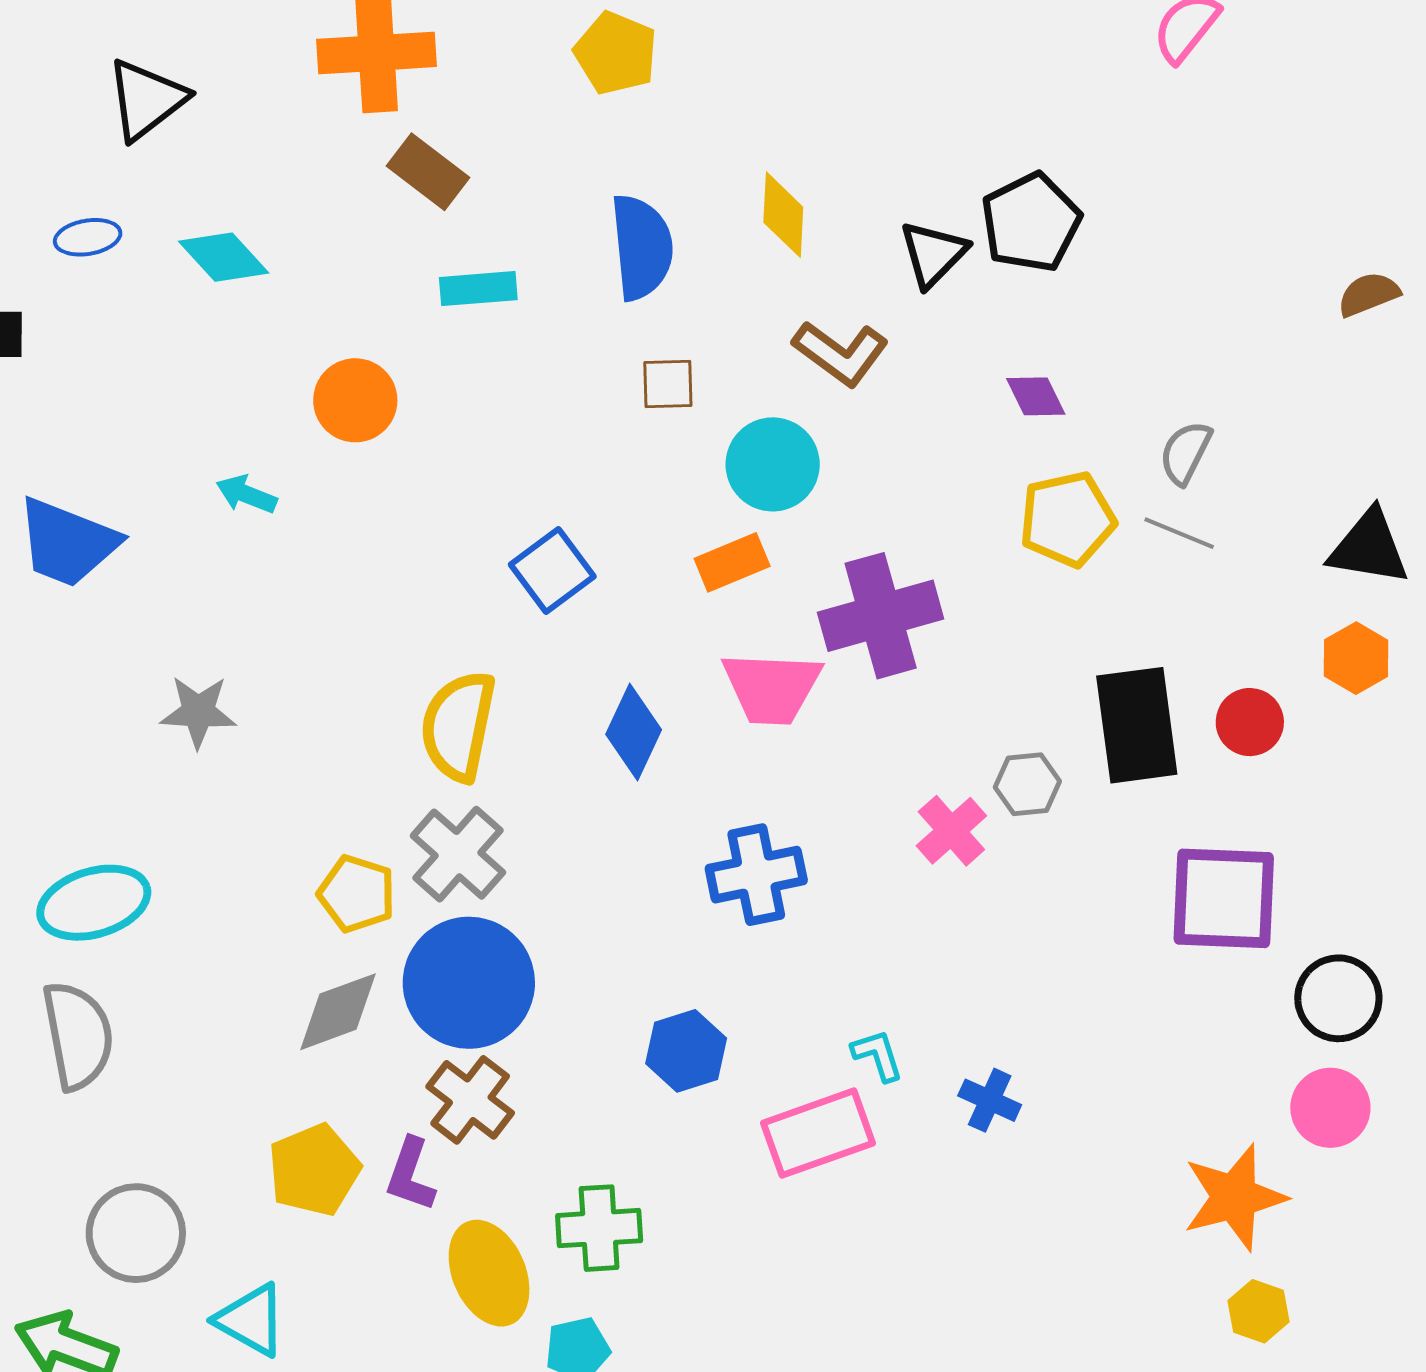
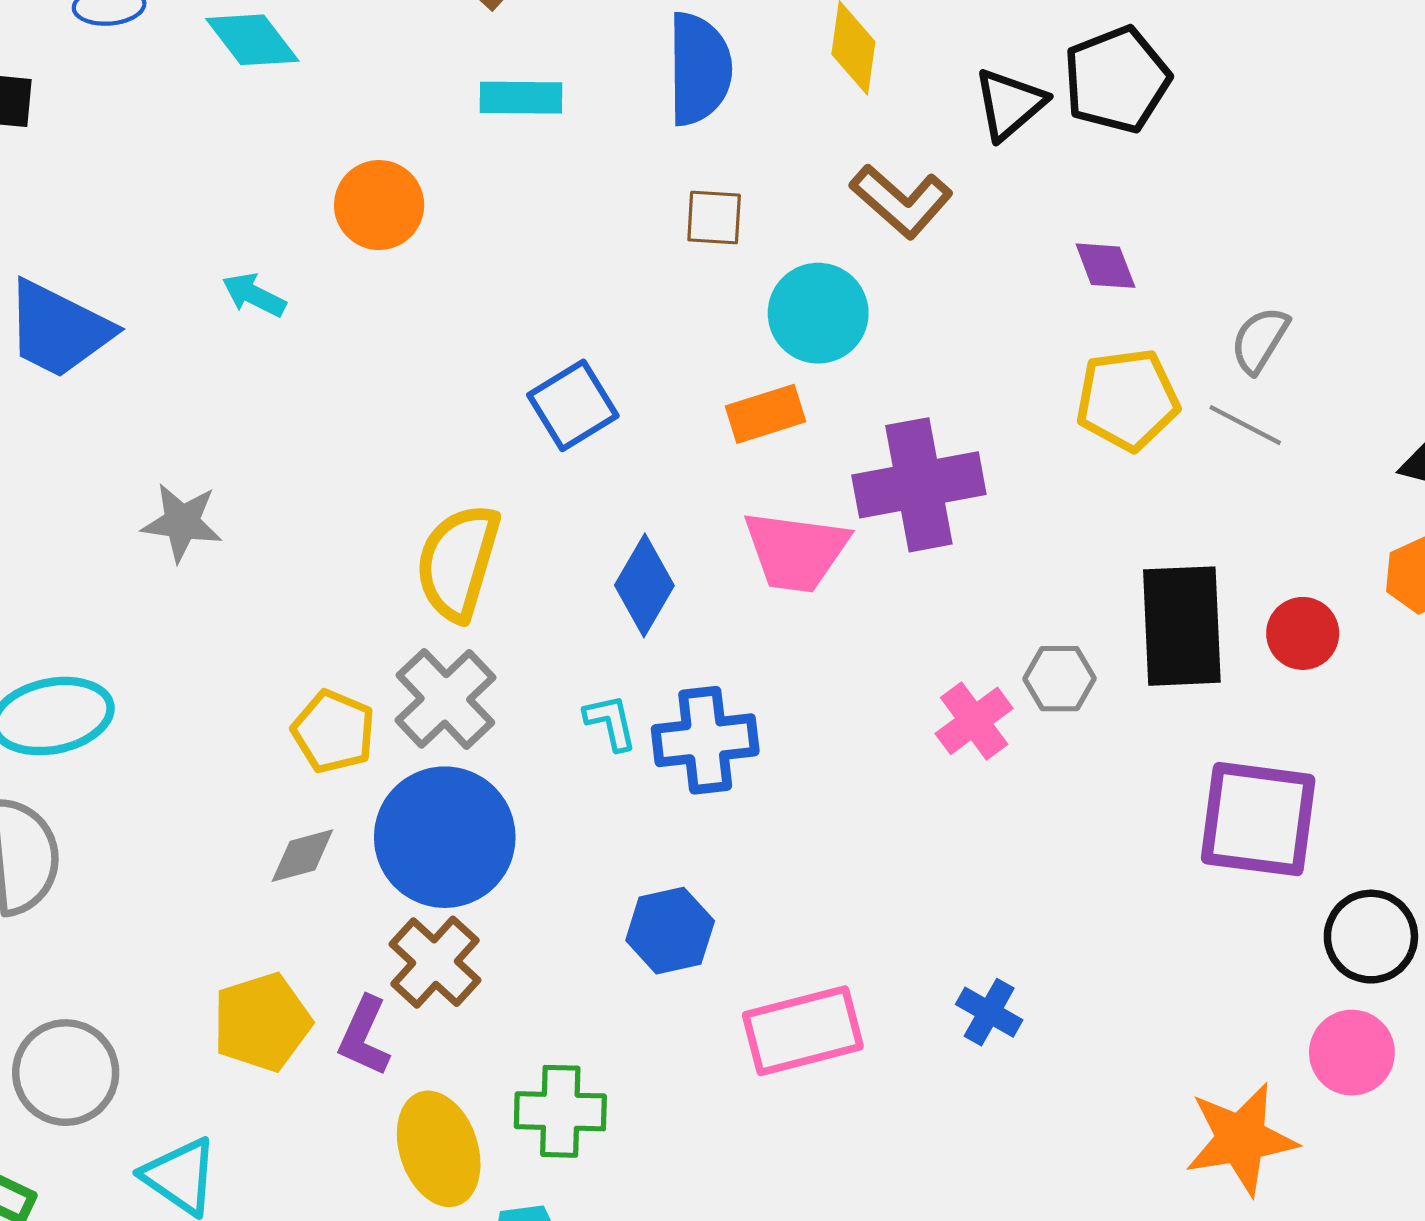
blue cross: (756, 875) -> (705, 740), moved
gray diamond: (338, 1012) -> (302, 856), size x0.7
cyan L-shape: (878, 1055) -> (611, 722), moved

